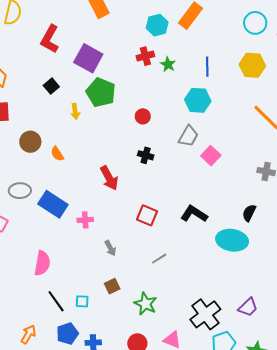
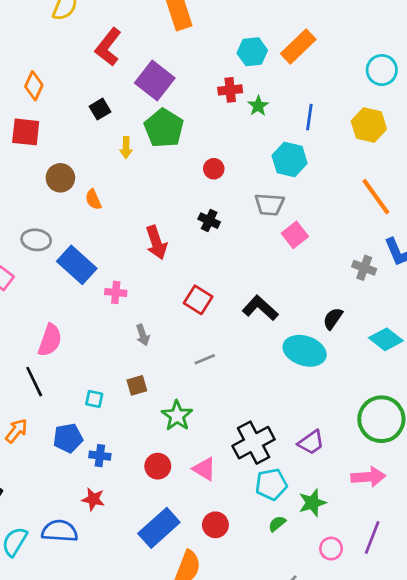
gray trapezoid: (188, 136) -> (269, 204), turned 55
black line: (56, 301) -> (34, 382), moved

